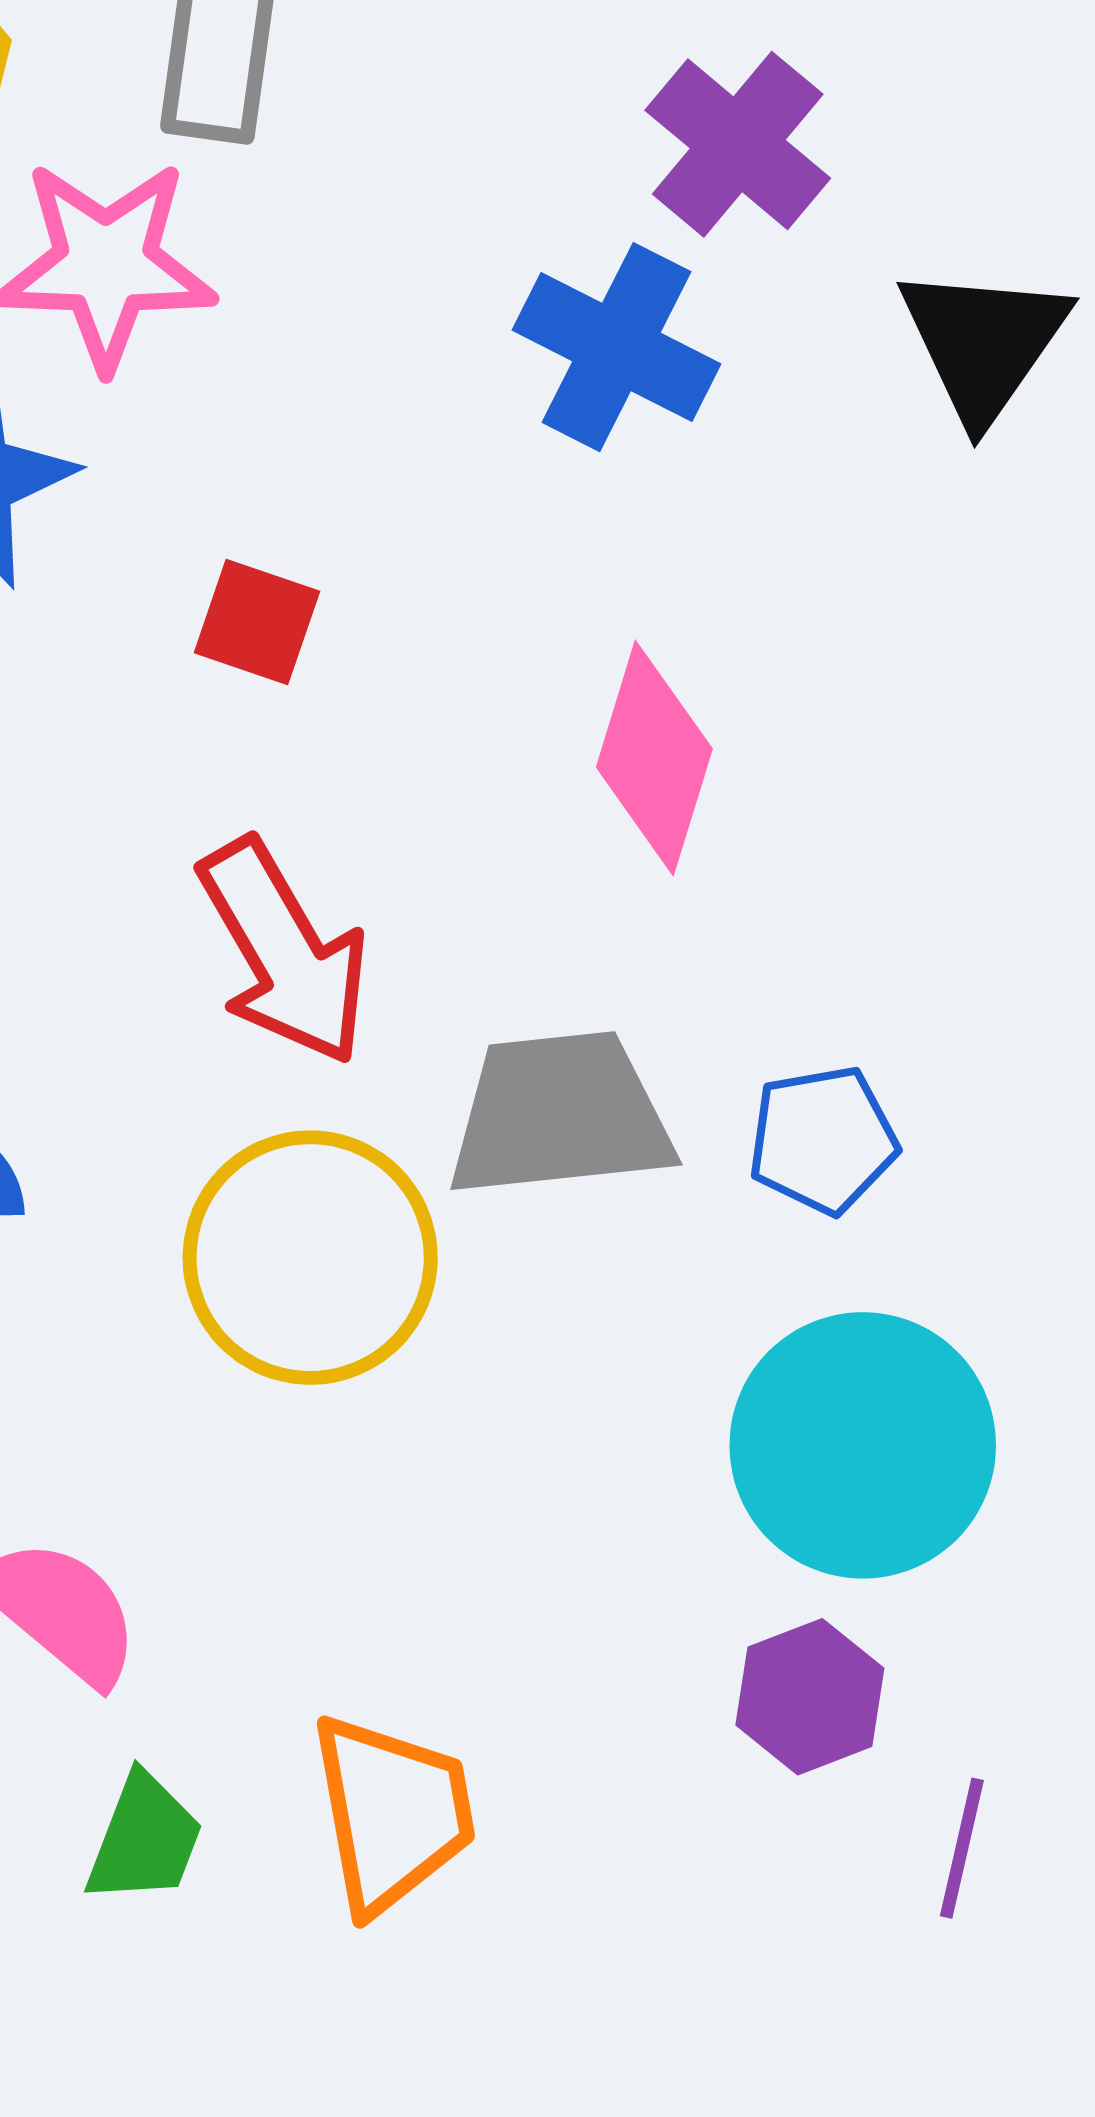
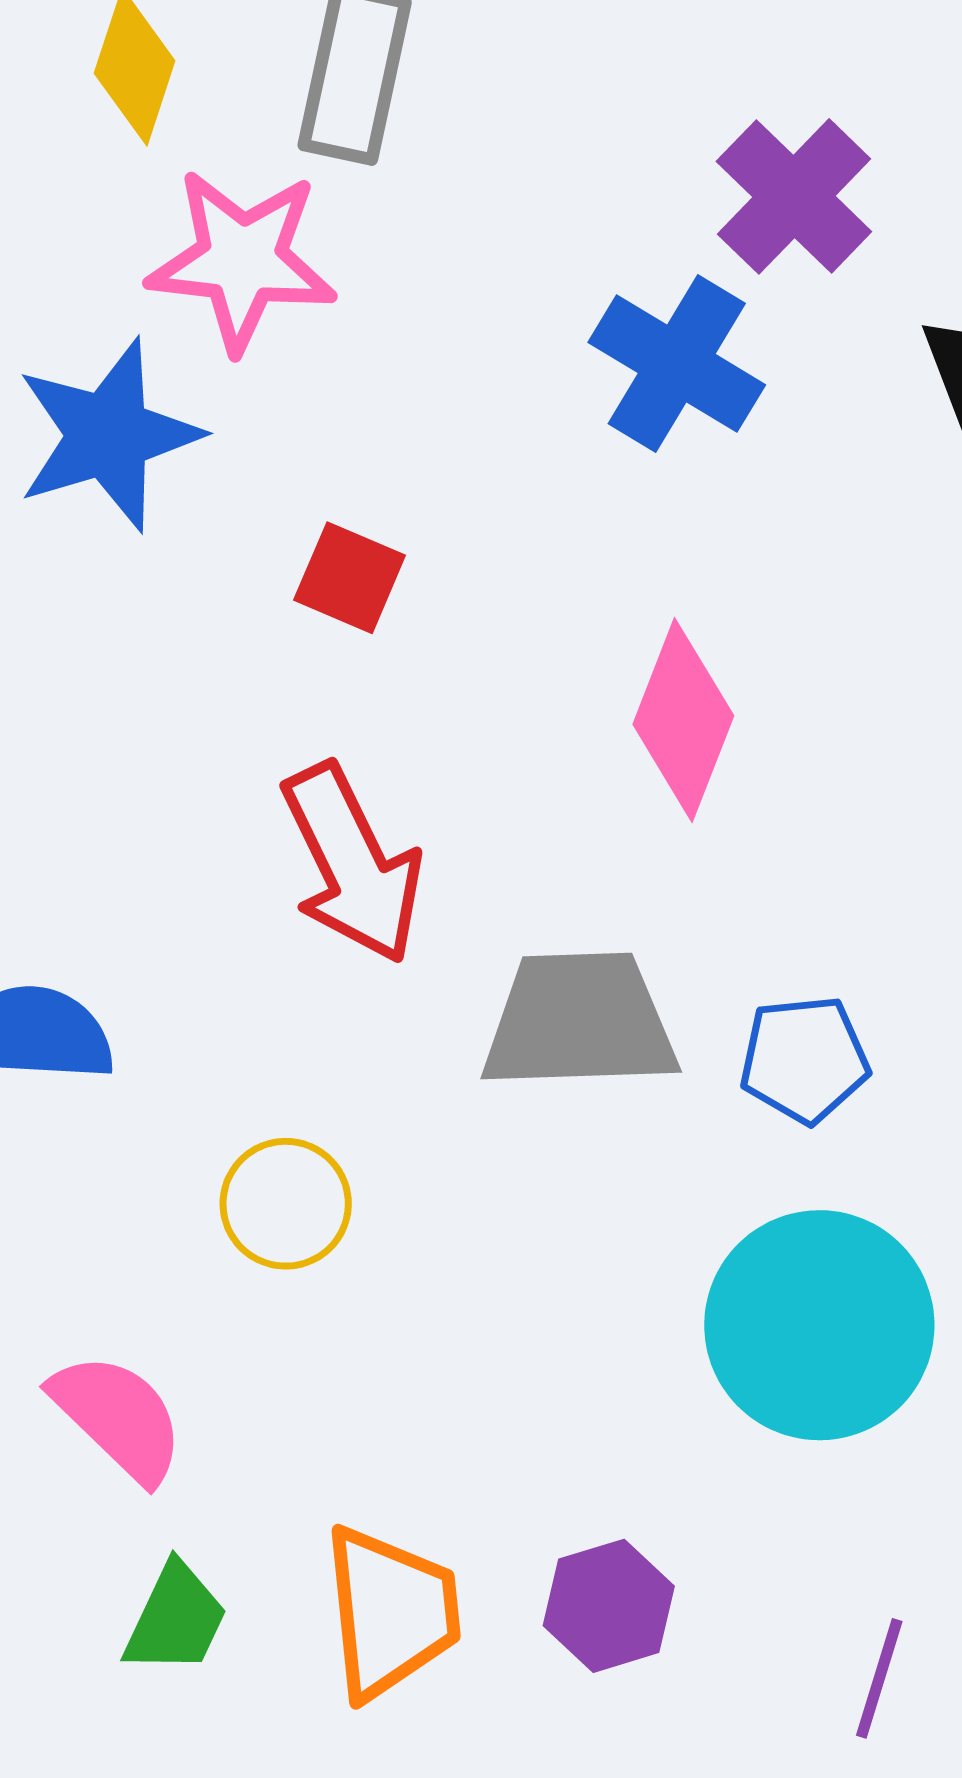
yellow circle: (310, 1258) -> (286, 1204), moved, size x0.6
purple hexagon: (810, 1697) -> (609, 1606), moved

